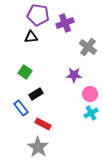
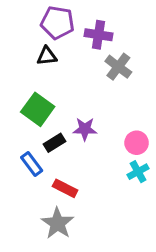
purple cross: (65, 23) -> (99, 35), turned 30
gray cross: (88, 47) -> (118, 67), moved
green square: (25, 72) -> (38, 109), size x1.5
purple star: (74, 75) -> (85, 129), moved

